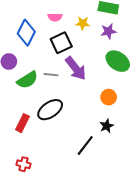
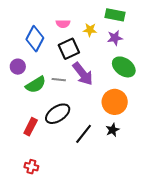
orange circle: (109, 97) -> (115, 102), size x1.6
black line: (85, 145) -> (84, 134), moved

